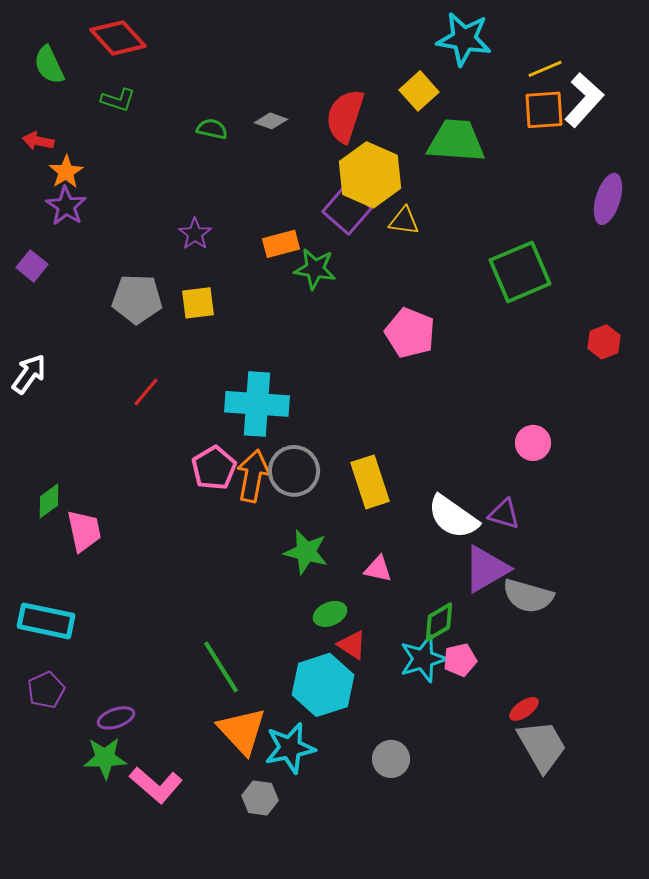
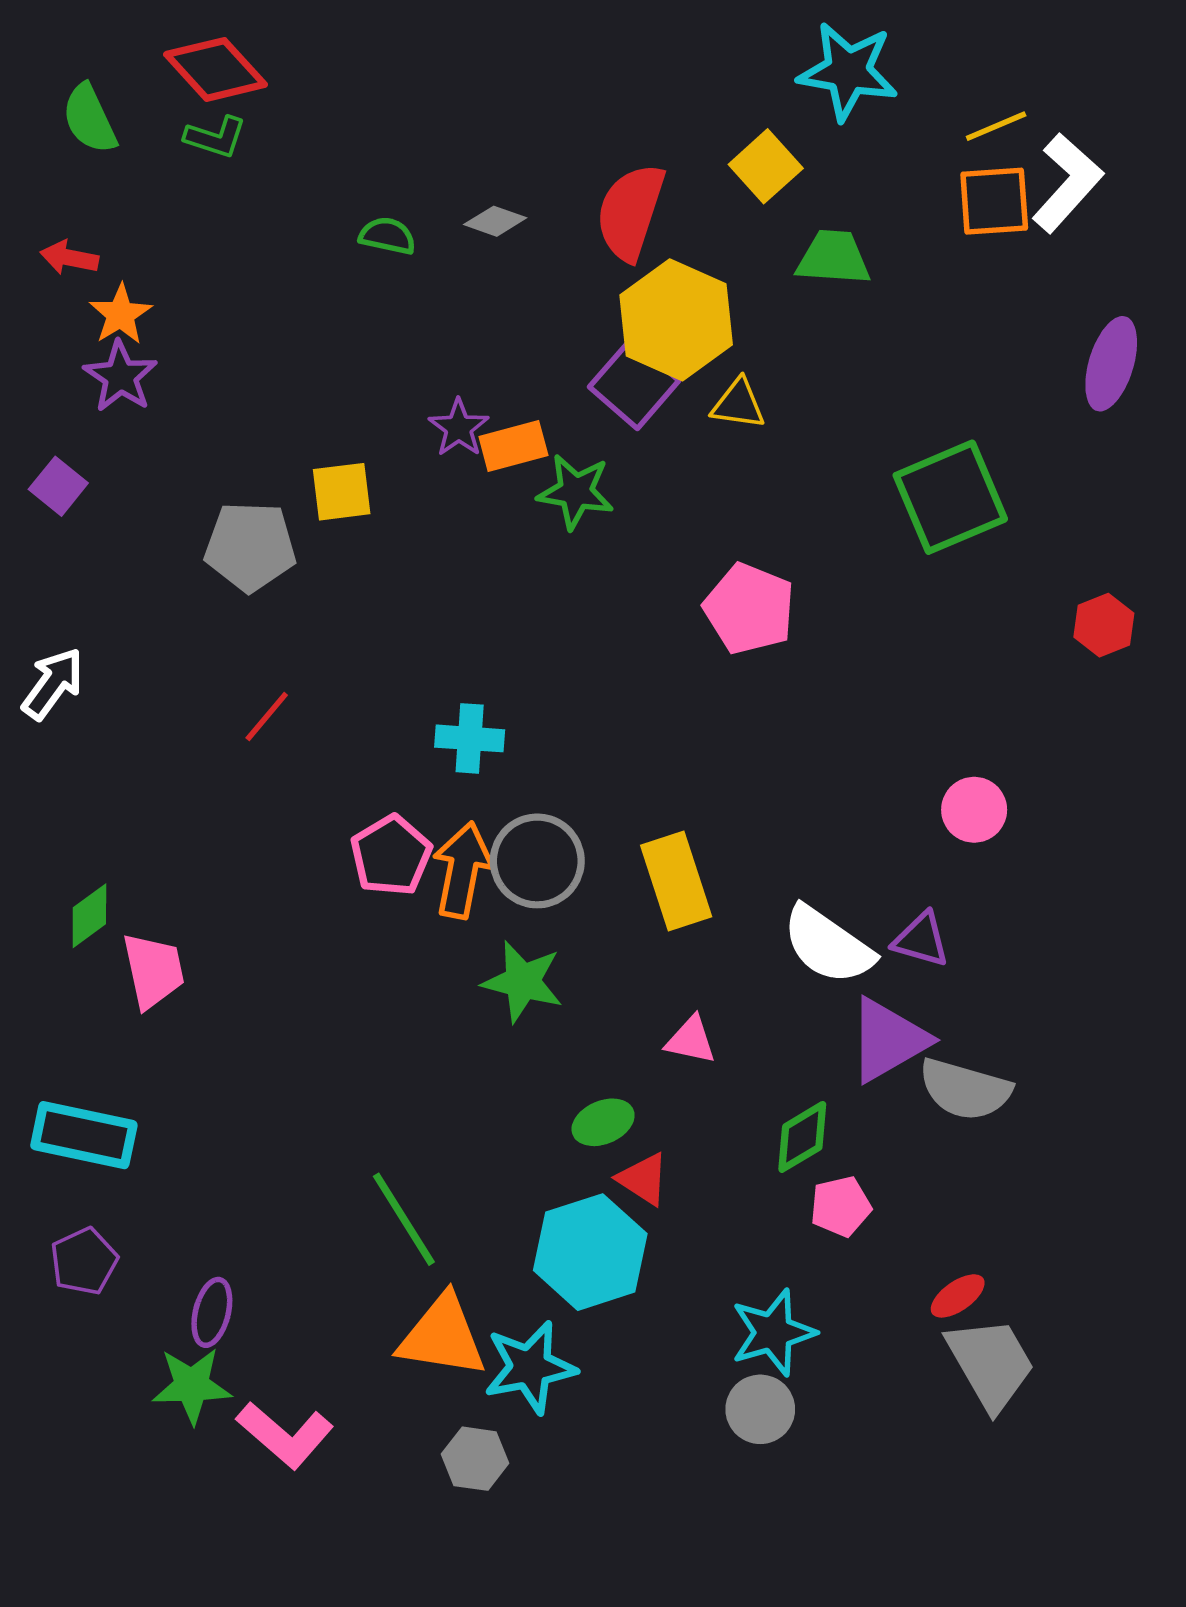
green L-shape: (118, 100) -> (216, 137), moved
green trapezoid: (456, 141) -> (833, 258), size x0.7
purple star: (195, 234) -> (459, 428), moved
yellow square: (198, 303) -> (342, 492), moved
cyan cross: (257, 404) -> (470, 738), size x0.6
green star: (306, 552) -> (523, 982), moved
cyan star: (423, 659) -> (773, 1333), moved
purple ellipse: (116, 718) -> (212, 1312), turned -57
orange triangle: (242, 731) -> (442, 1336), turned -38
gray circle: (391, 759) -> (760, 1409), moved

